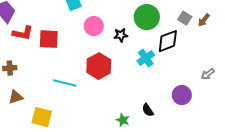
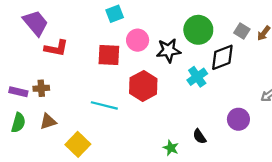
black star: (121, 35) -> (169, 50), size x1.5
red square: (49, 39) -> (109, 55), moved
yellow square: (42, 117) -> (78, 144), turned 30

